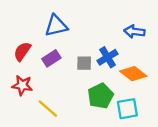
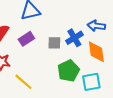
blue arrow: (134, 32) -> (96, 26), moved
orange diamond: (133, 74) -> (96, 52), turned 45

